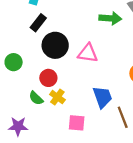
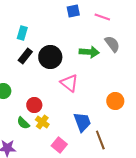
black circle: (55, 45) -> (50, 57), moved
pink triangle: (88, 53) -> (69, 83), turned 30
pink square: (77, 123) -> (59, 145), turned 35

